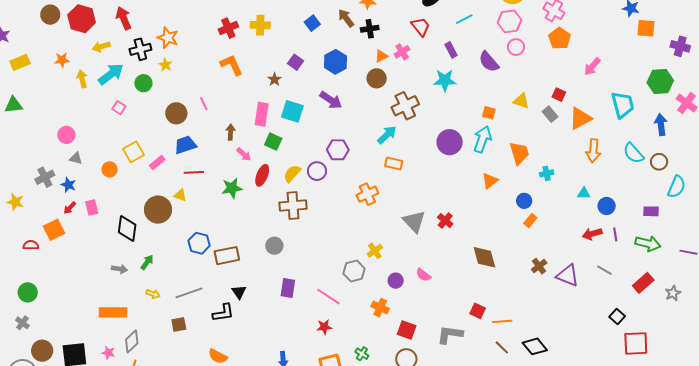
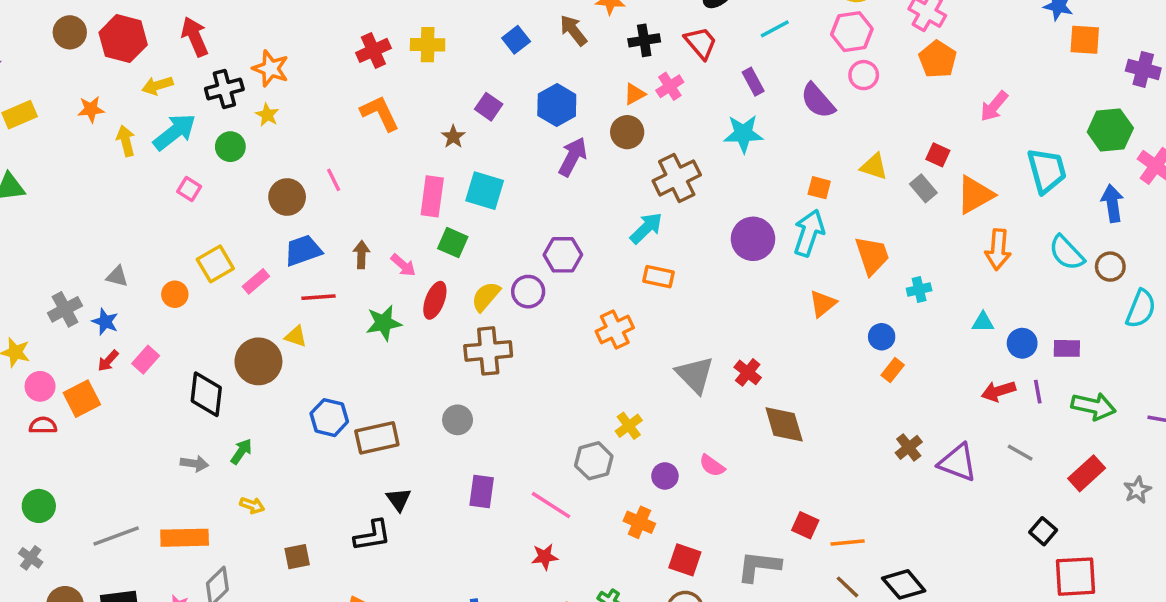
black cross: (370, 29) -> (644, 40), moved
purple arrow: (331, 100) -> (573, 157), moved, turned -95
brown arrow: (231, 132) -> (361, 255), moved
pink circle: (66, 135) -> (40, 386), moved
pink rectangle: (92, 207) -> (146, 360), turned 56
purple rectangle: (651, 211) -> (1067, 348), moved
brown diamond: (484, 257) -> (784, 424), moved
gray line: (189, 293) -> (116, 536), moved

